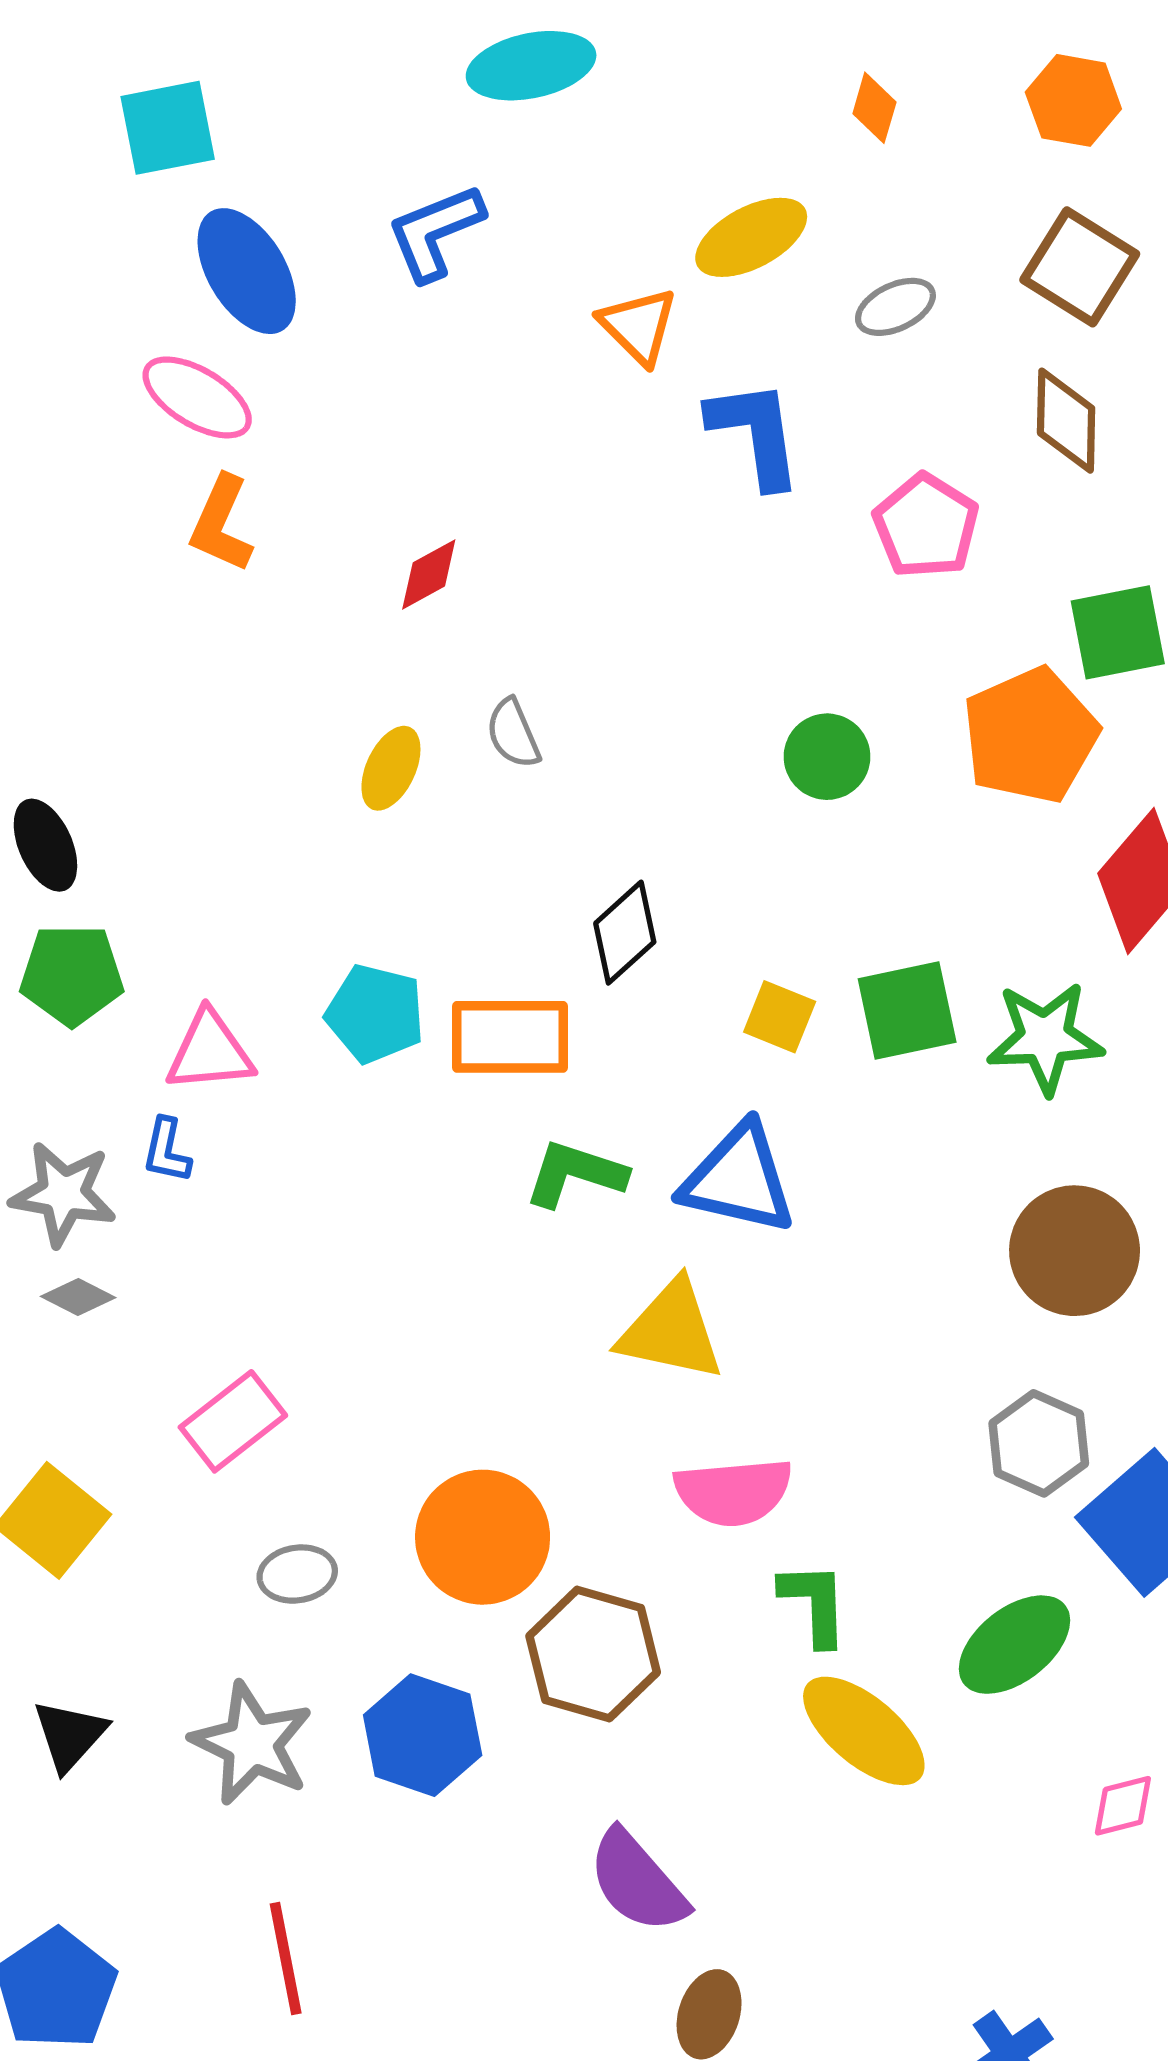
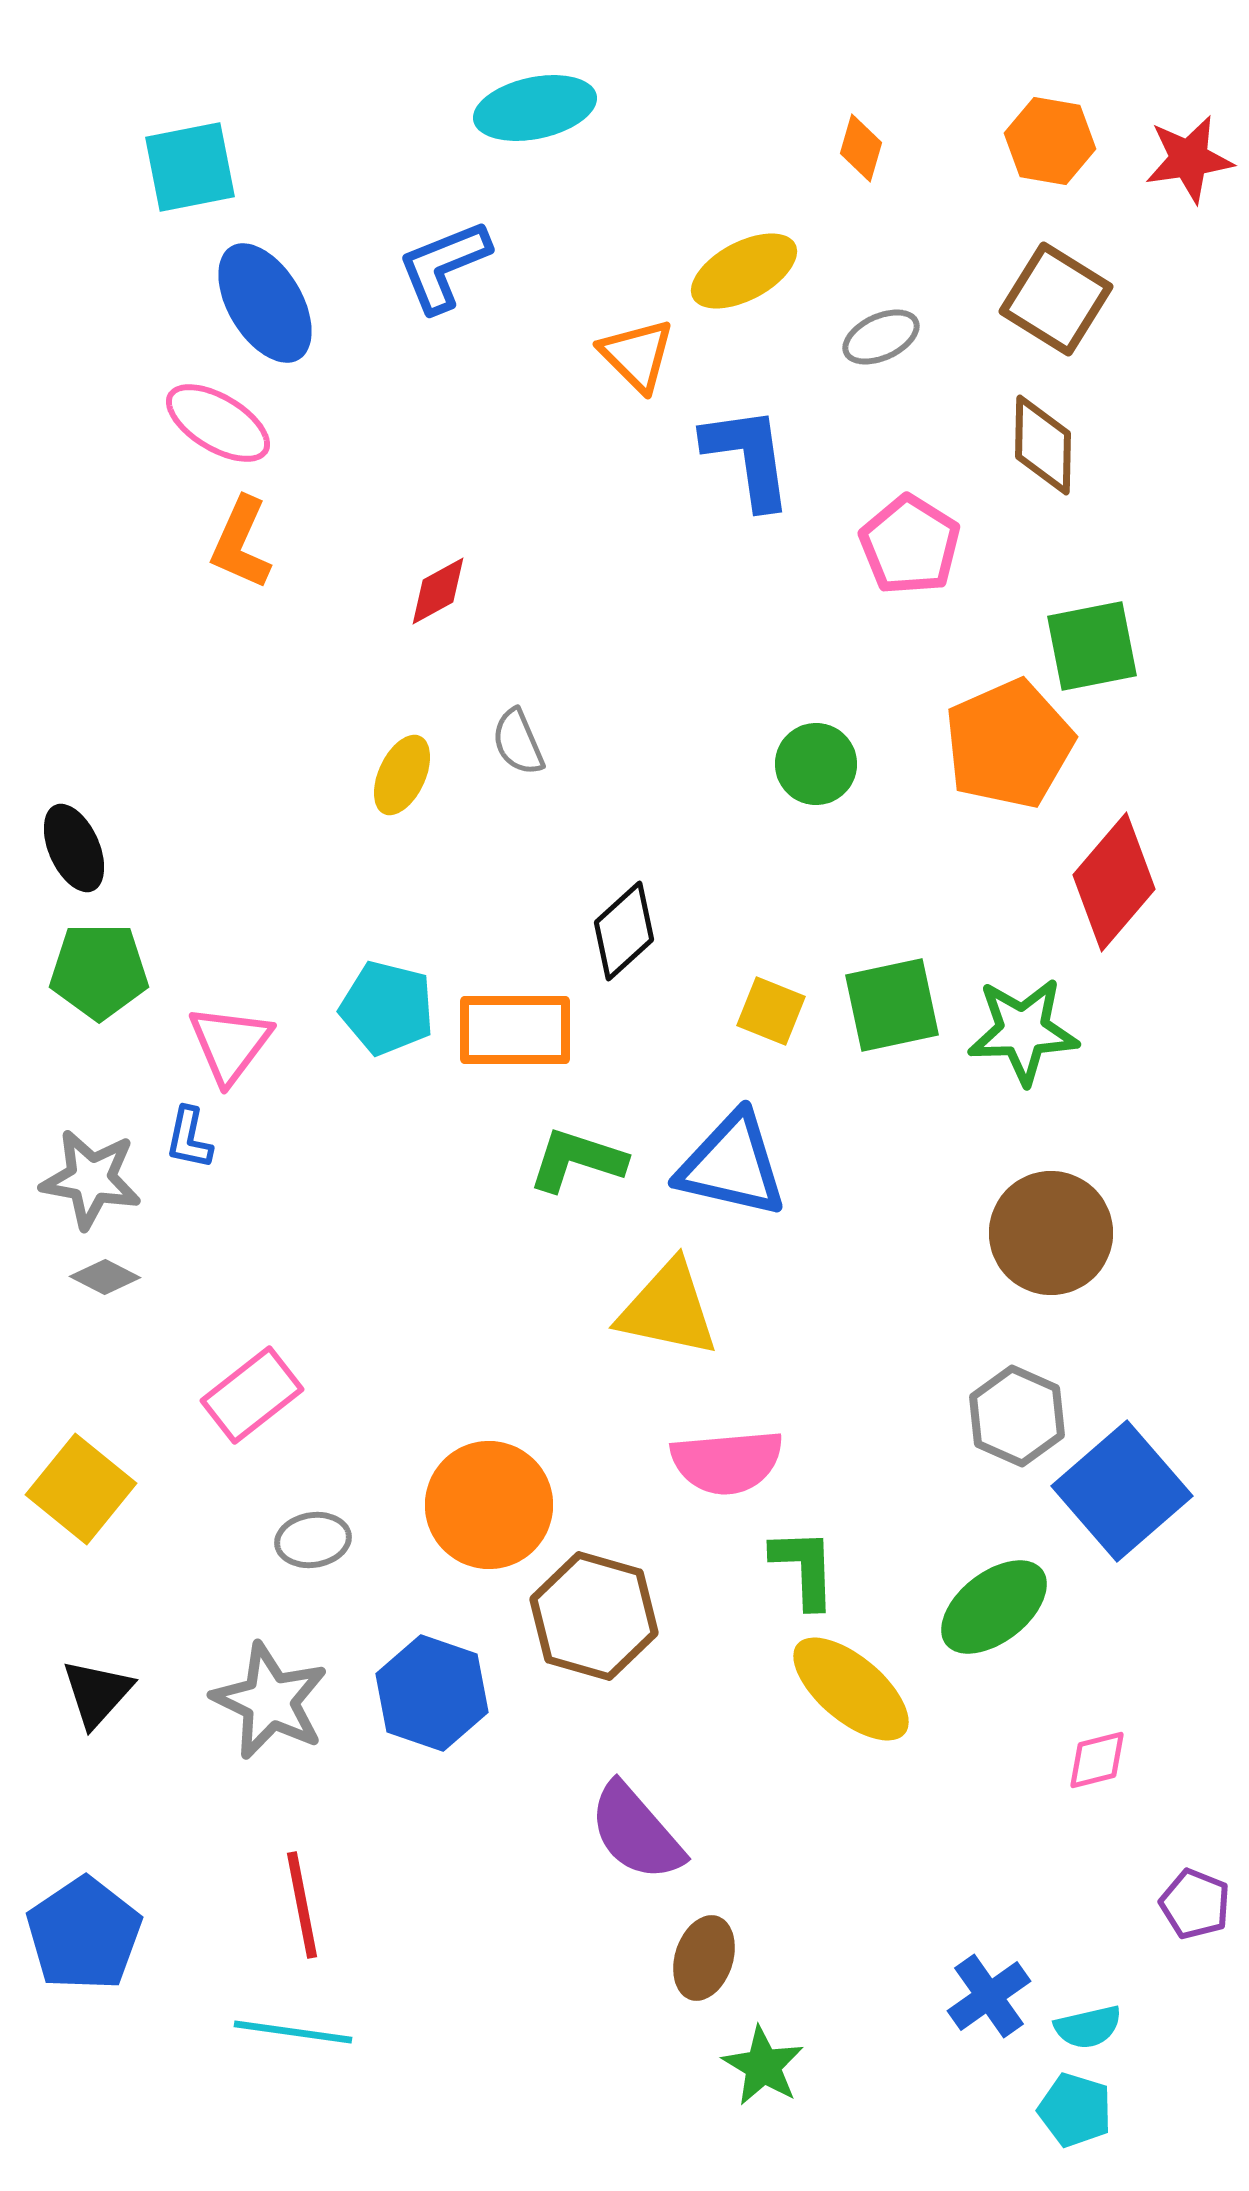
pink triangle: (210, 1052) -> (230, 1044), turned -48

